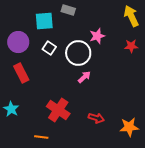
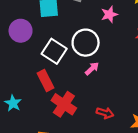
pink star: (97, 36) -> (109, 14), moved
white square: (49, 48) -> (54, 51), moved, size x1.6
red rectangle: (21, 73) -> (45, 80), moved

